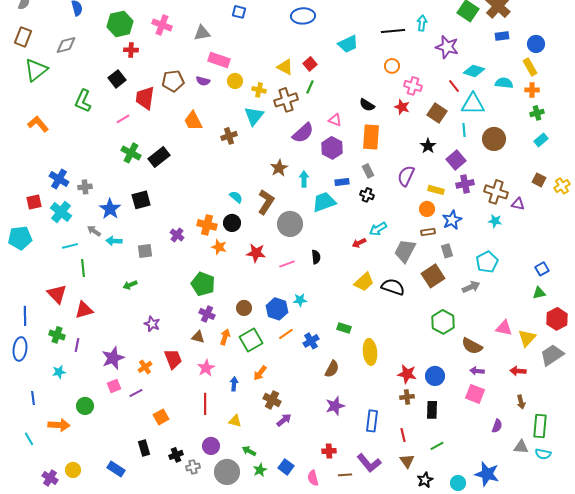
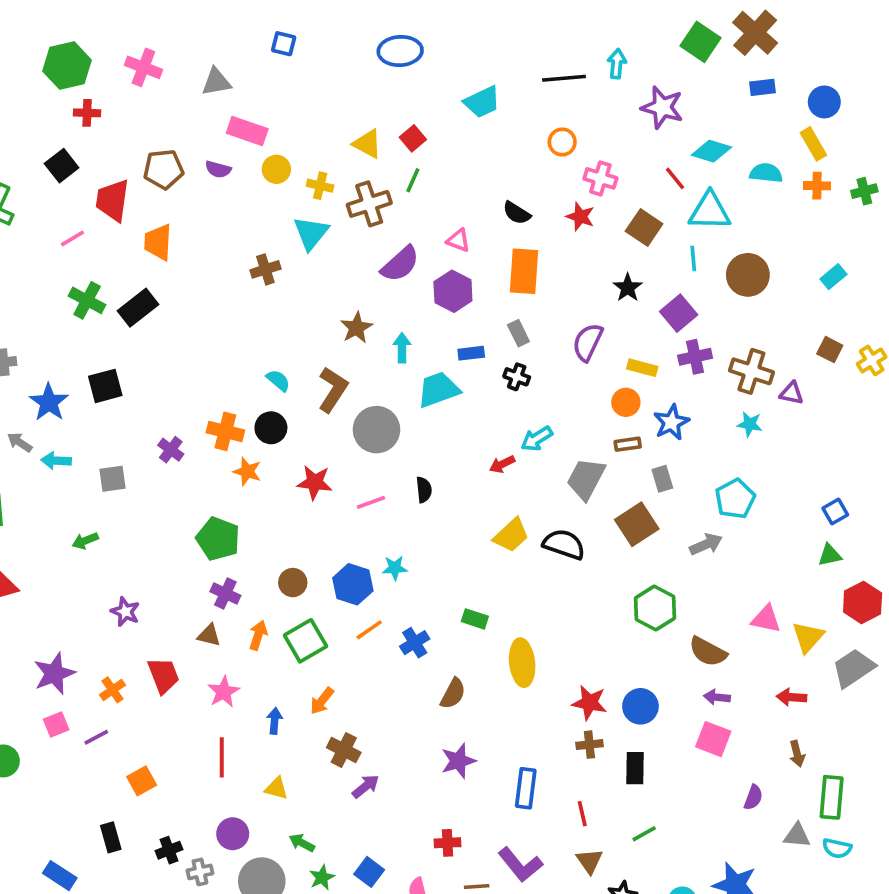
green cross: (537, 113) -> (864, 191), moved
orange trapezoid: (193, 121) -> (158, 242), moved, turned 30

